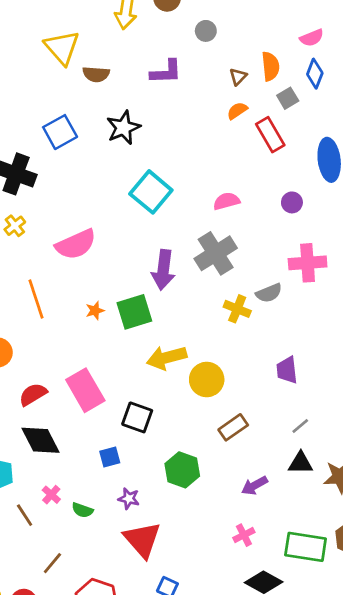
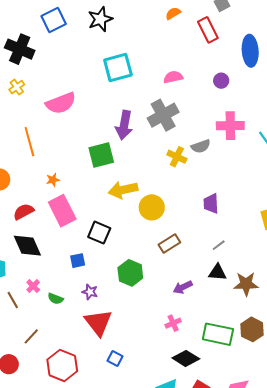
orange semicircle: (237, 111) -> (173, 13), moved
cyan square: (151, 192) -> (118, 68), turned 32
orange star: (95, 311) -> (53, 180), moved

